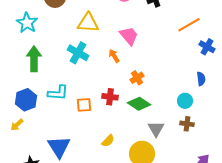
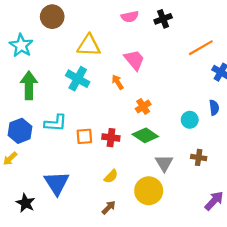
red cross: (110, 97) -> (111, 138), moved
cyan circle: (185, 101) -> (190, 120), moved

